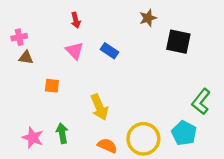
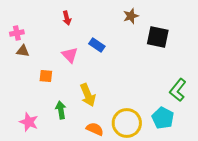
pink triangle: (75, 51) -> (70, 55), moved
green arrow: (62, 133) -> (61, 110), moved

